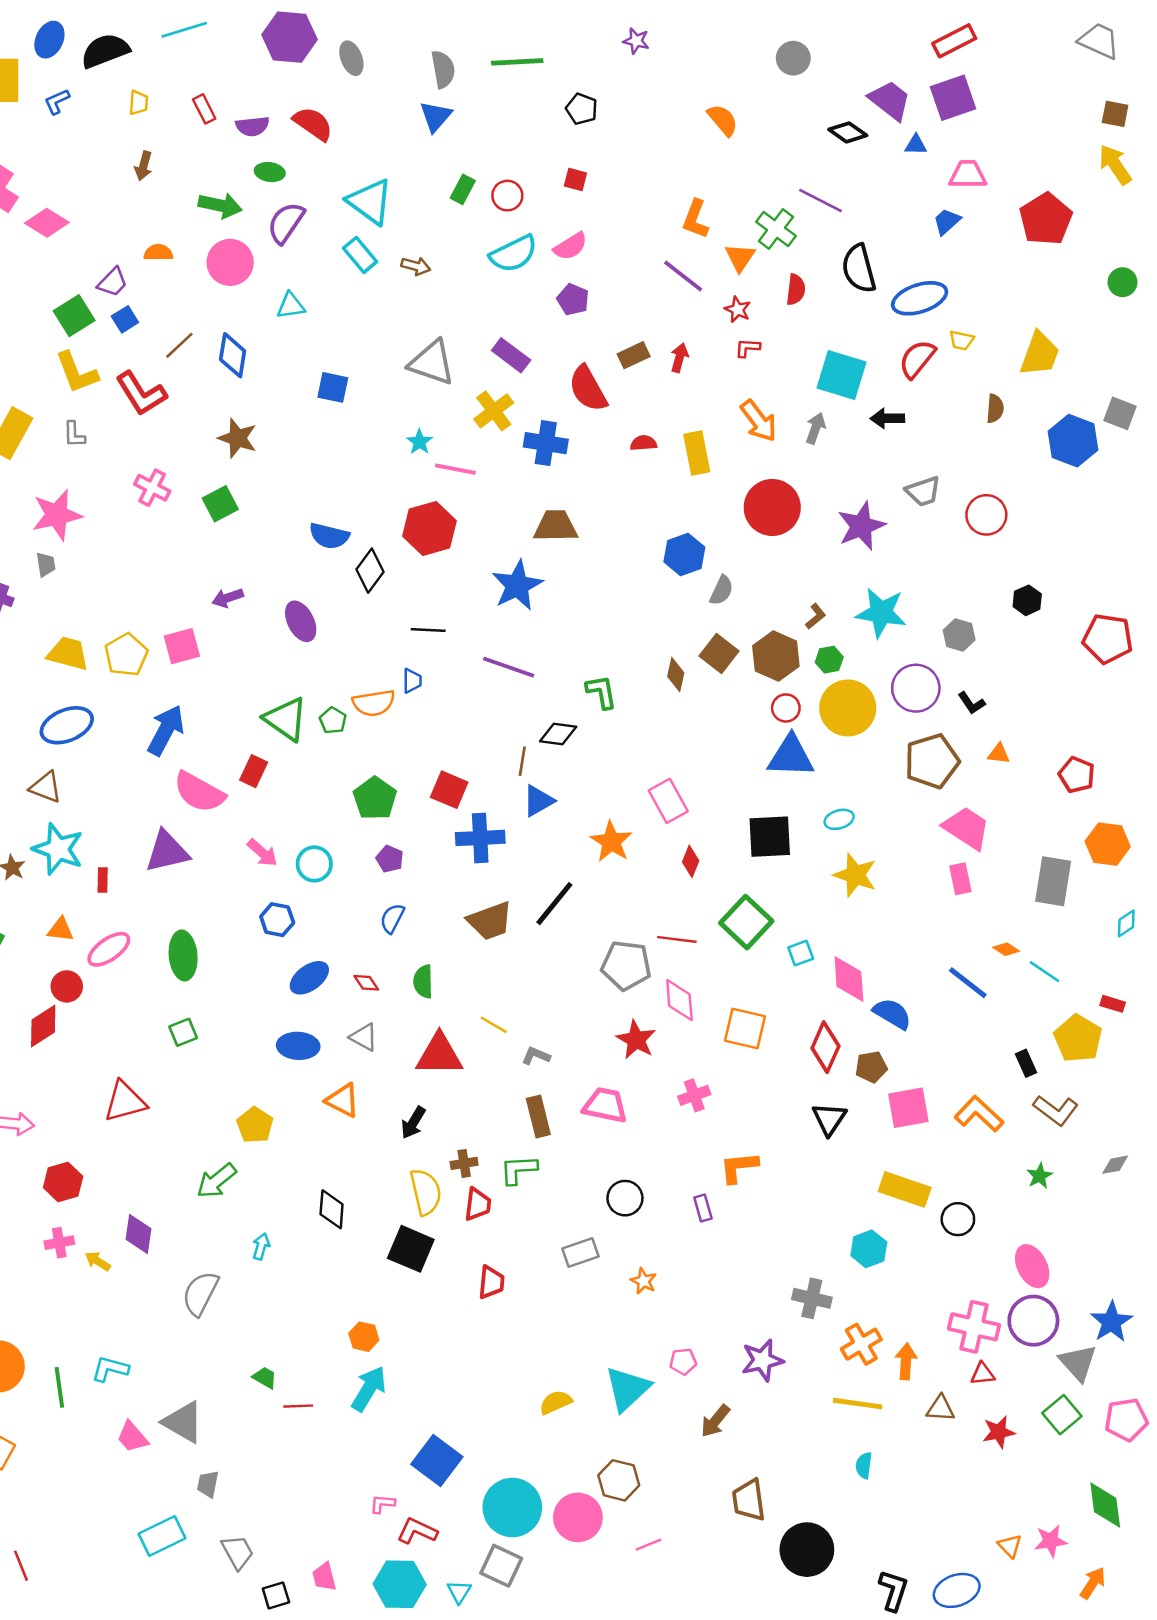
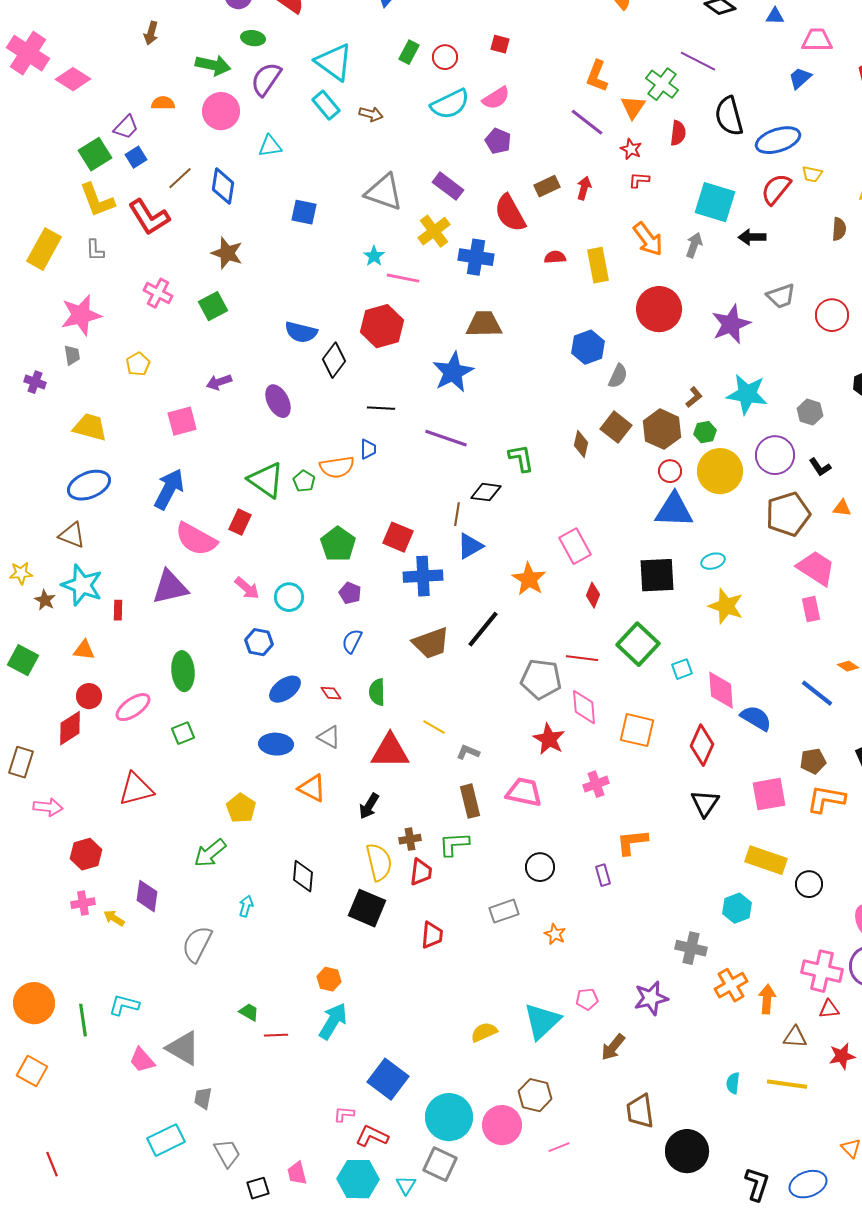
yellow pentagon: (126, 655) -> (138, 364), moved, size x0.7
pink ellipse: (109, 949) -> (133, 707), moved
brown pentagon: (871, 1067) -> (813, 761), moved
orange L-shape: (979, 1114) -> (826, 799), turned -33
yellow line: (858, 1404) -> (787, 1084), moved

